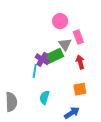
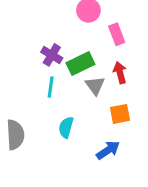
gray triangle: (65, 44) -> (95, 86), moved
purple cross: (42, 59) -> (52, 55), moved

